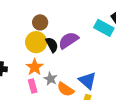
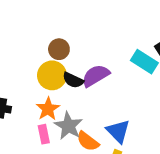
black semicircle: (52, 45) -> (73, 80), turned 140
gray star: (50, 79) -> (68, 126), size x1.5

